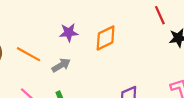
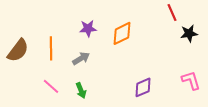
orange line: (29, 54) -> (51, 48), turned 60

